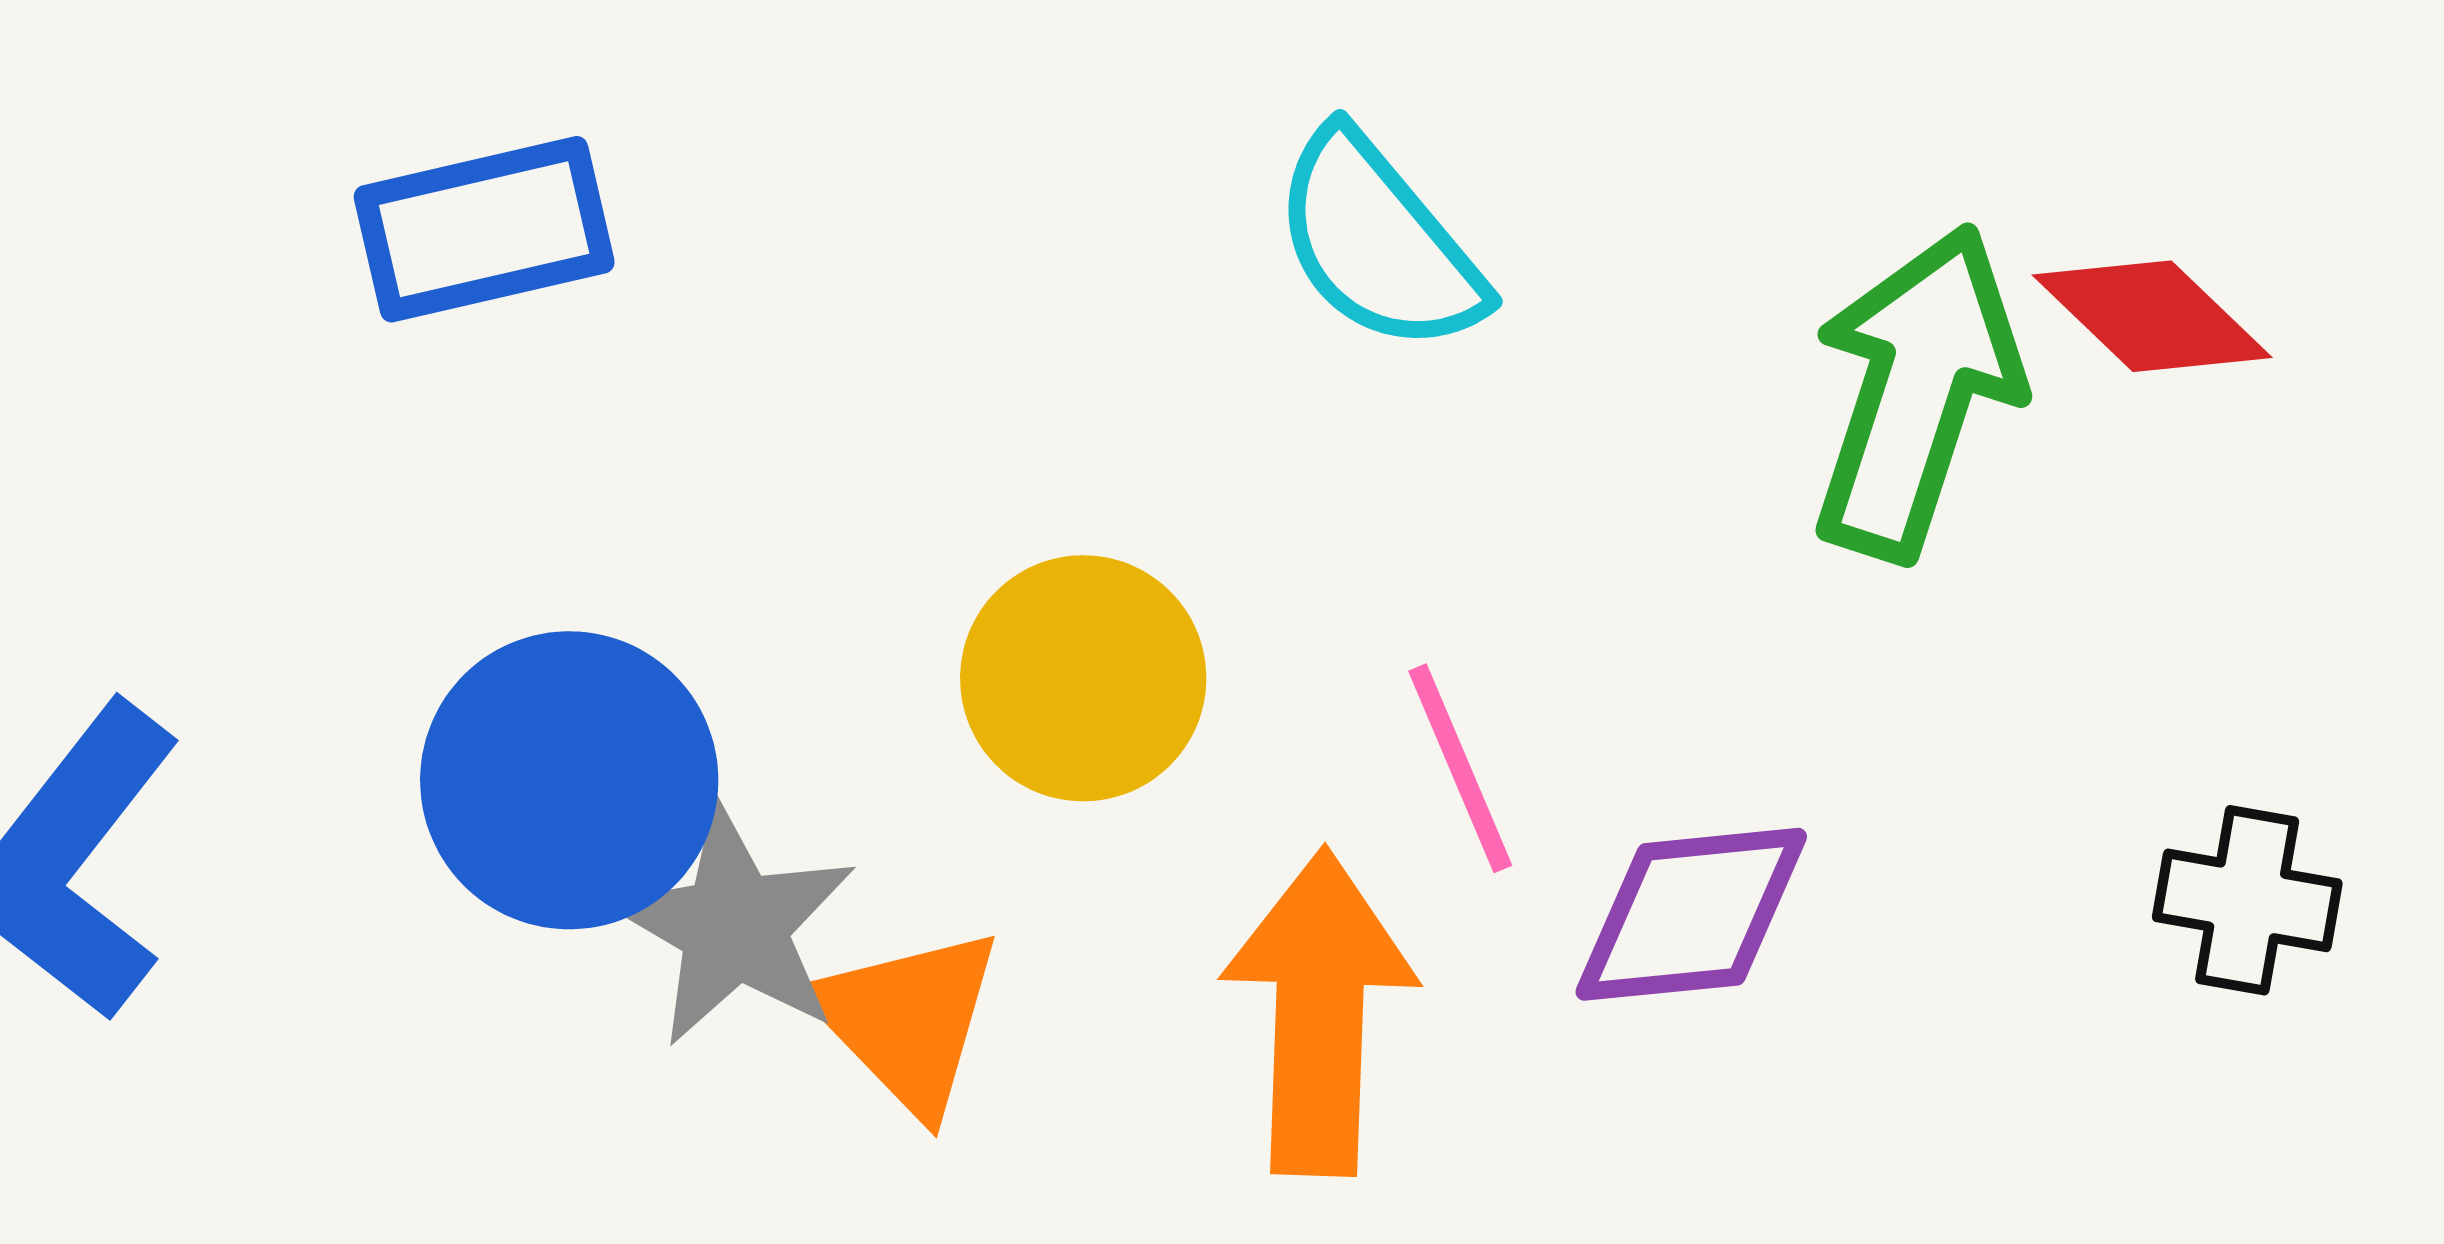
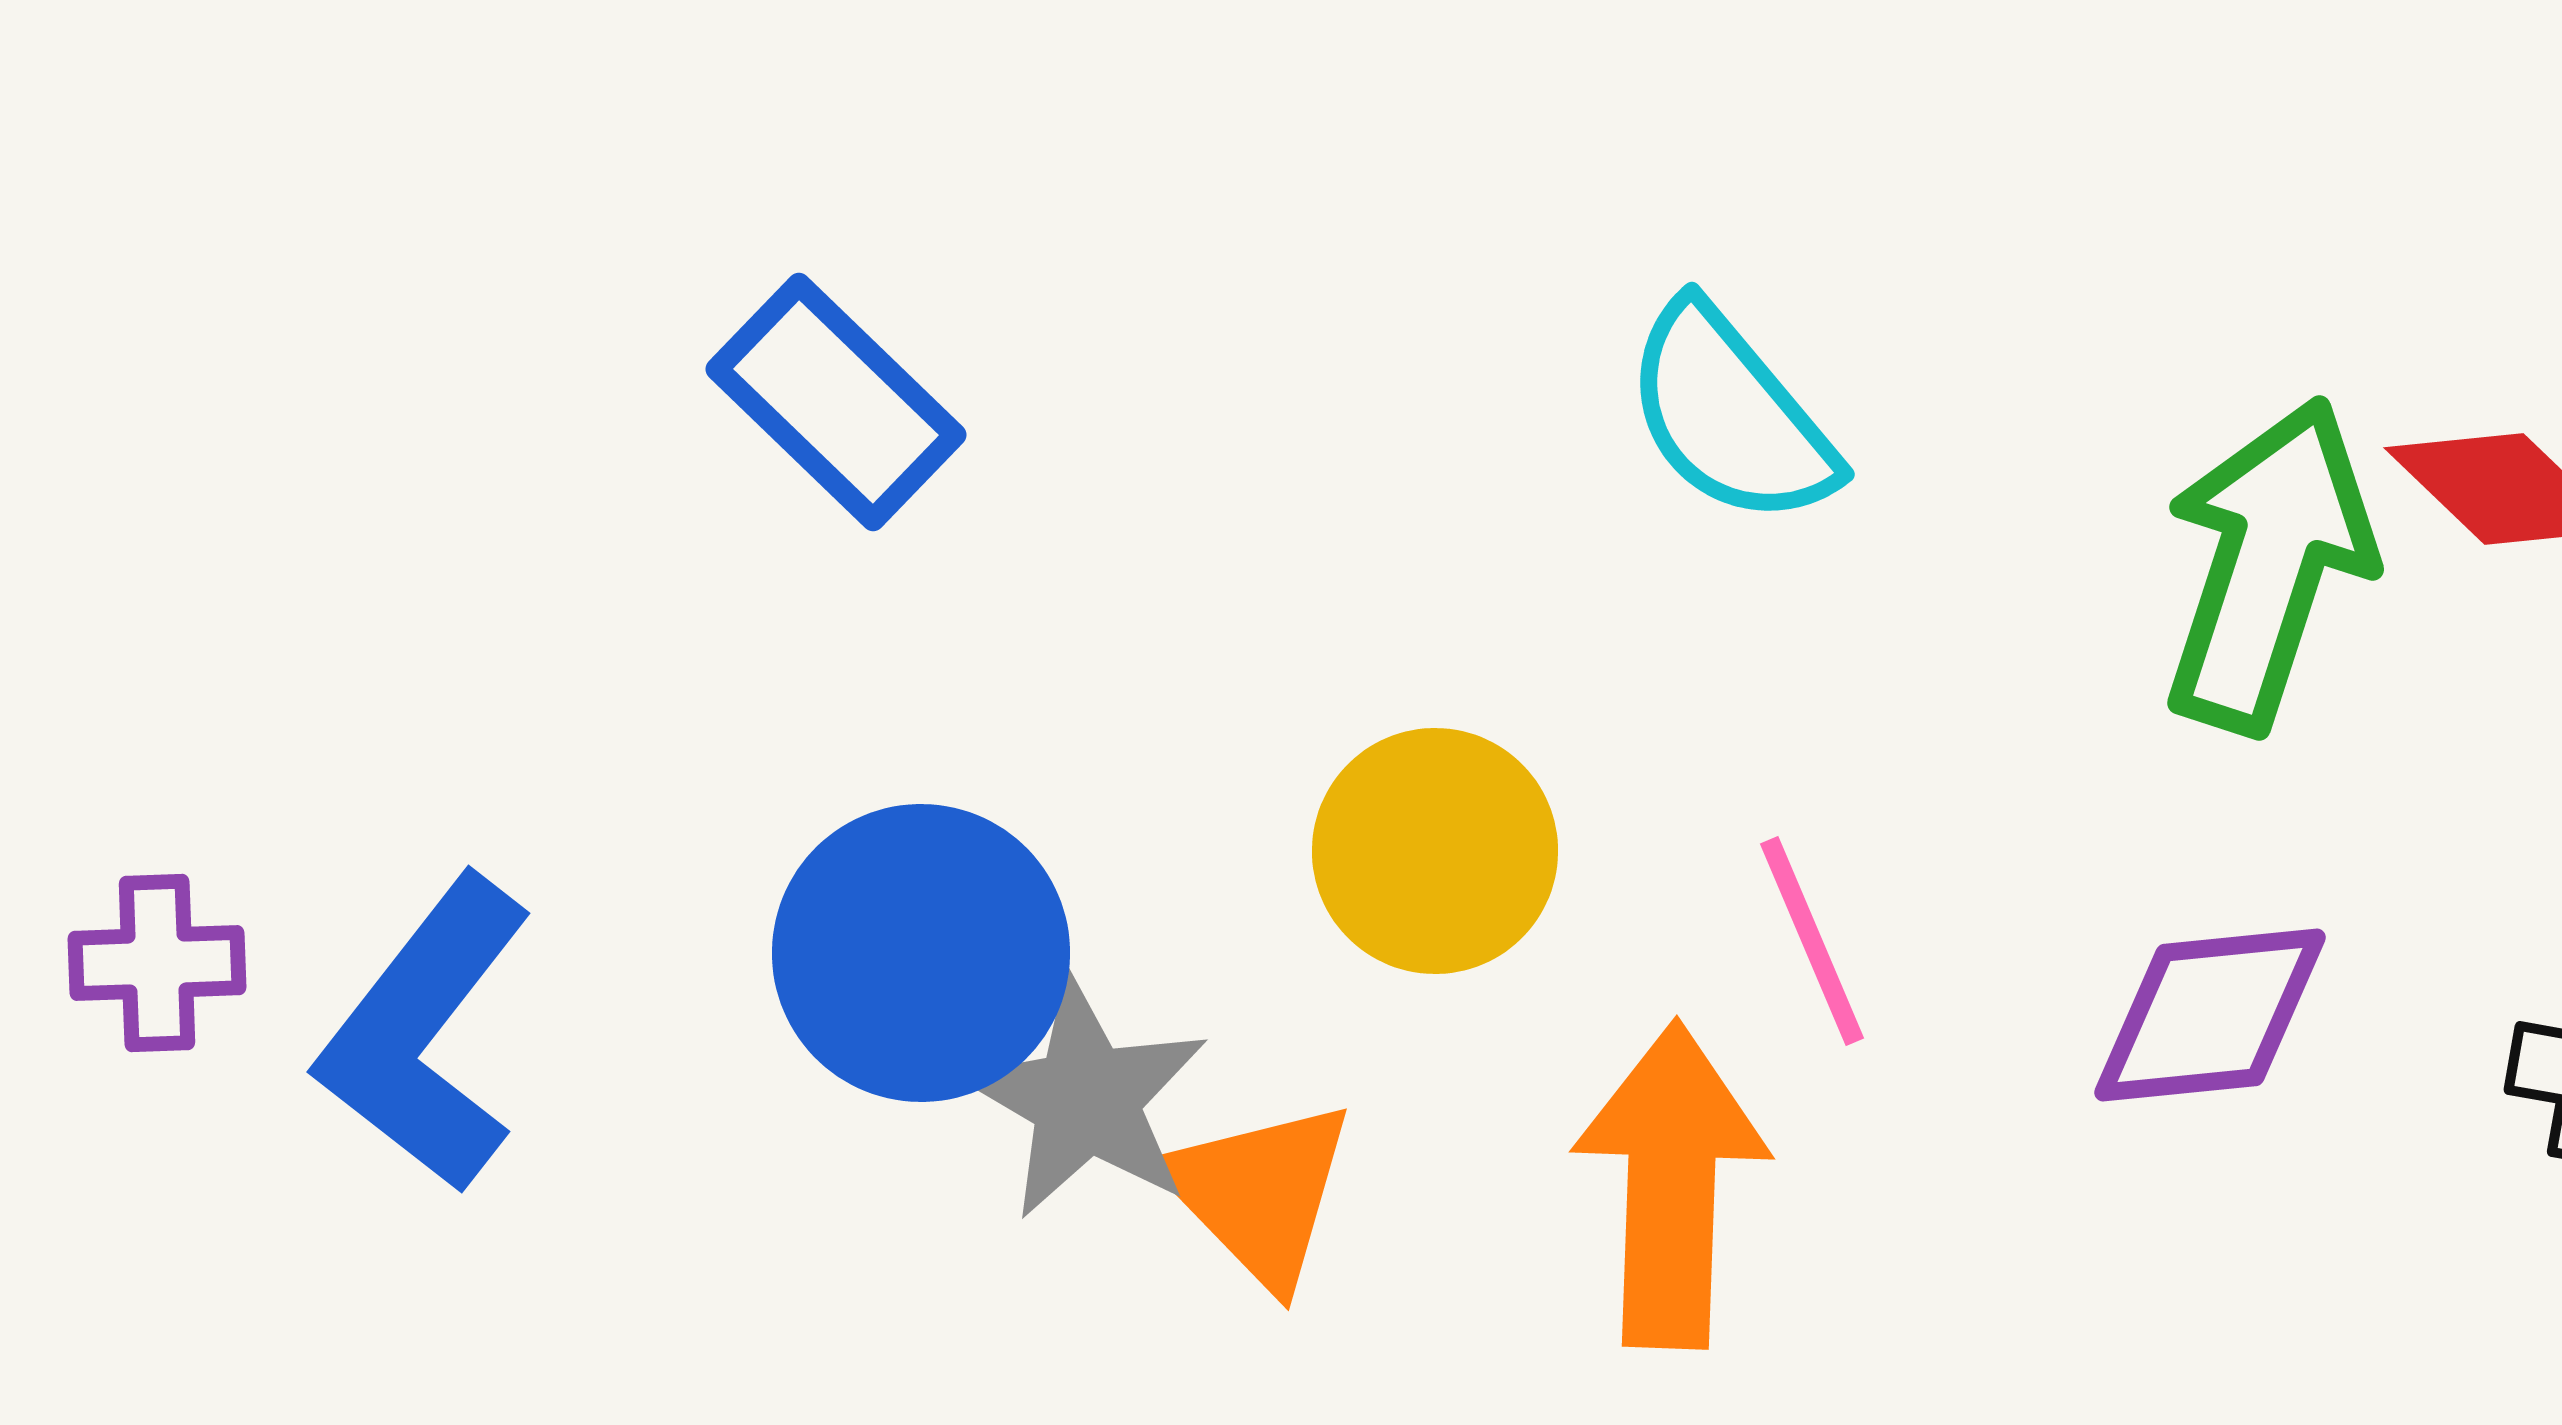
blue rectangle: (484, 229) -> (836, 402), turned 57
purple diamond: (1691, 914) -> (2210, 1015), moved

